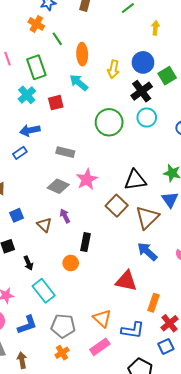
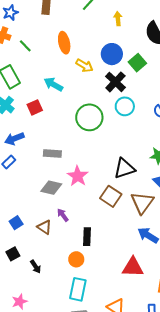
orange ellipse: (82, 54) -> (64, 43), moved
yellow arrow: (113, 69) -> (84, 66), turned -60
cyan rectangle: (44, 291) -> (78, 289), moved, turned 60

